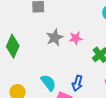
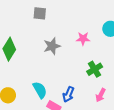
pink star: (76, 38) -> (83, 39), moved

